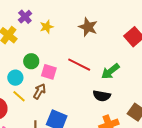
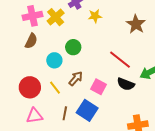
pink square: (49, 72) -> (98, 87), moved
yellow line: (19, 96) -> (55, 88), moved
black semicircle: (102, 96) -> (126, 84), moved

